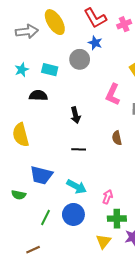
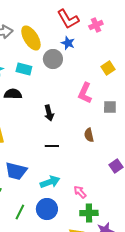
yellow ellipse: (55, 22) -> (31, 38), moved
cyan arrow: (77, 187) -> (50, 182), turned -48
pink arrow: (108, 197) -> (80, 192), turned -64

